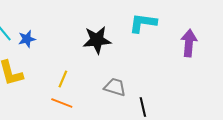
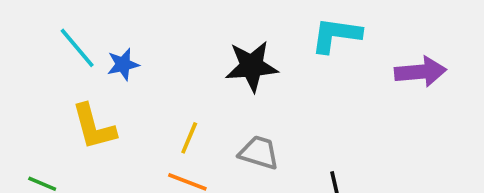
purple arrow: (189, 43) -> (421, 72), turned 80
gray trapezoid: (115, 87) -> (259, 153), moved

